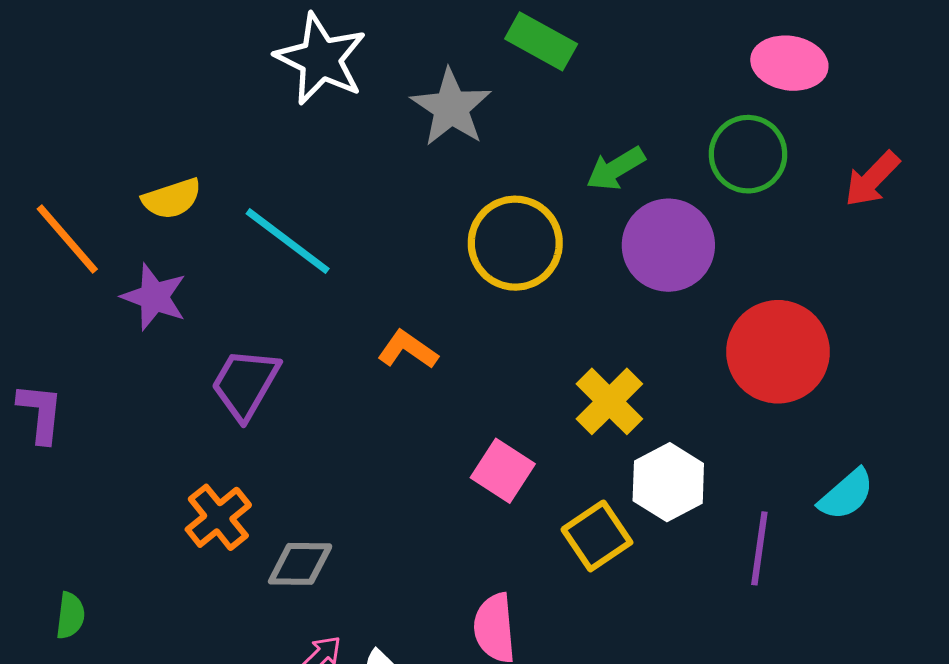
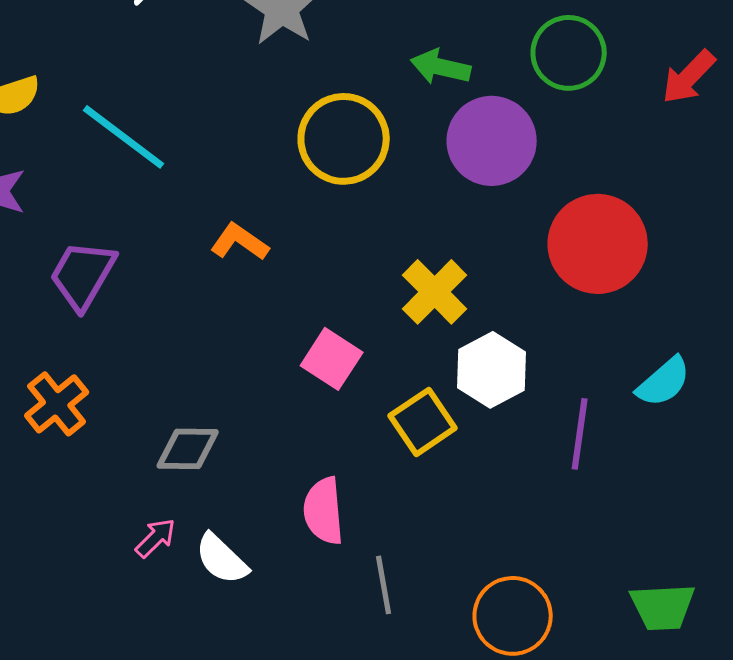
green arrow: (616, 169) -> (441, 67), turned 44
gray diamond: (300, 564) -> (188, 449), moved

